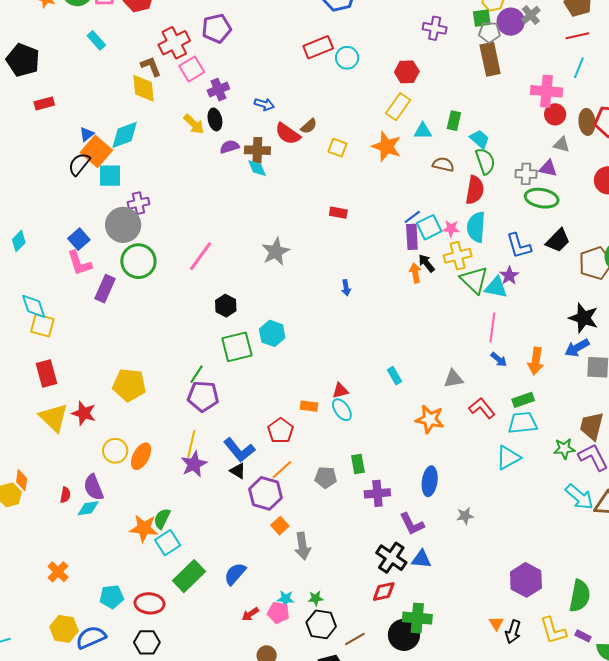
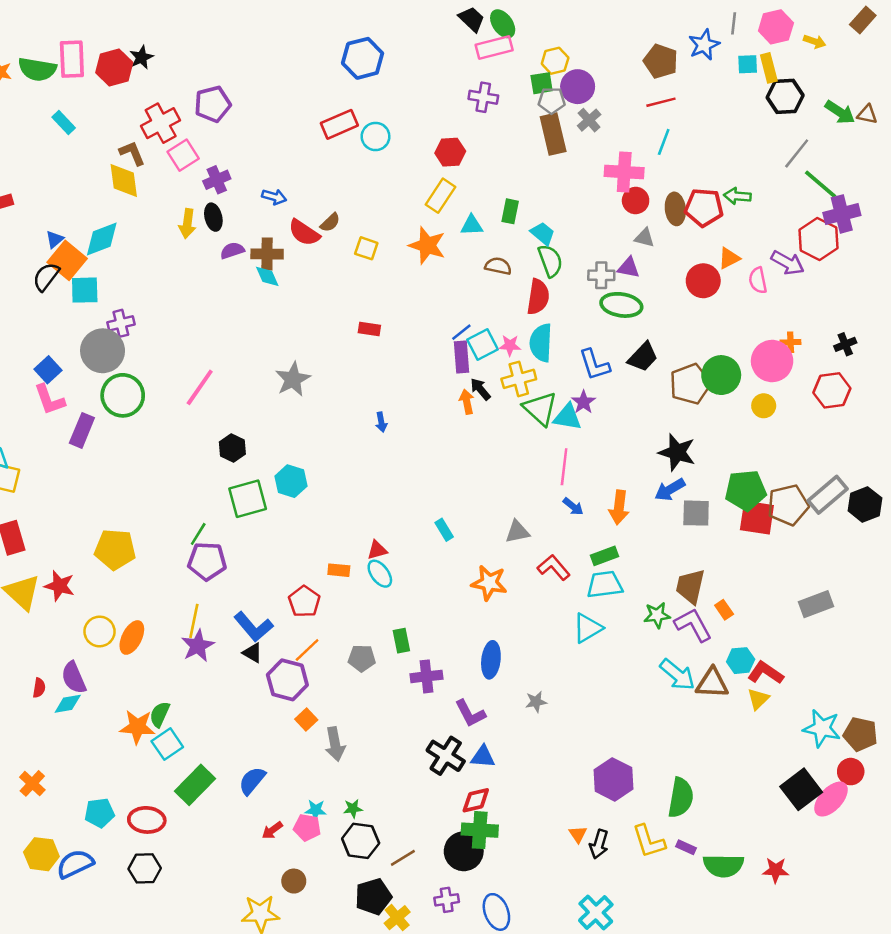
gray cross: (531, 15) -> (589, 120), moved
yellow arrow: (194, 124) -> (187, 224), turned 55
red diamond: (384, 591) -> (476, 800), moved

